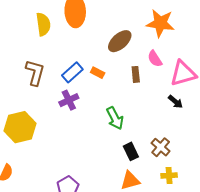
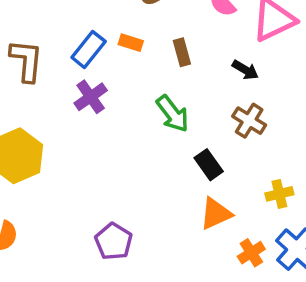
brown rectangle: (136, 74) -> (182, 52), moved
black arrow: (175, 102) -> (245, 70), moved
brown cross: (161, 147) -> (249, 121), moved

